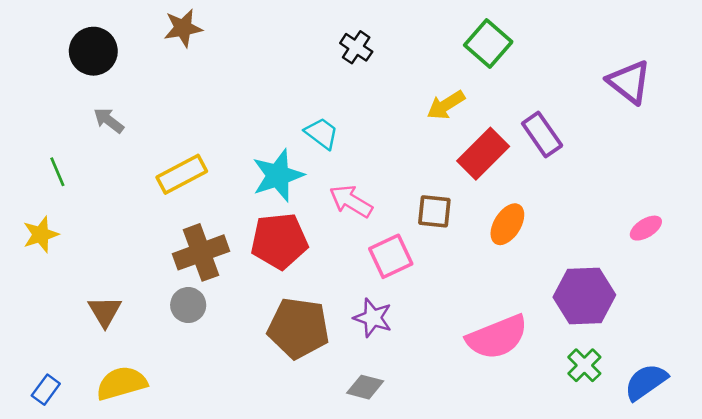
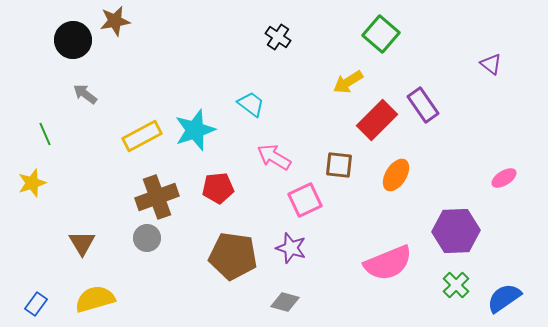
brown star: (183, 28) -> (115, 21), moved
purple triangle: (629, 82) -> (491, 64), size x0.6
cyan star: (278, 176) -> (195, 130), moved
red pentagon: (279, 241) -> (218, 188), size x0.7

